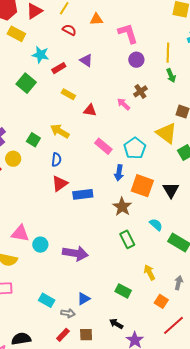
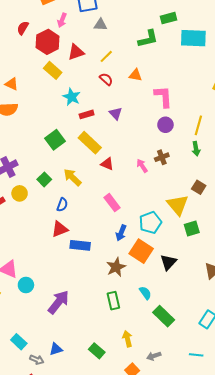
green square: (26, 83) -> (55, 140), moved
yellow rectangle: (68, 94) -> (90, 143), size x1.6
cyan pentagon: (135, 148) -> (150, 223), moved
purple arrow: (75, 253) -> (58, 302), turned -75
gray arrow: (179, 283) -> (154, 356), turned -136

